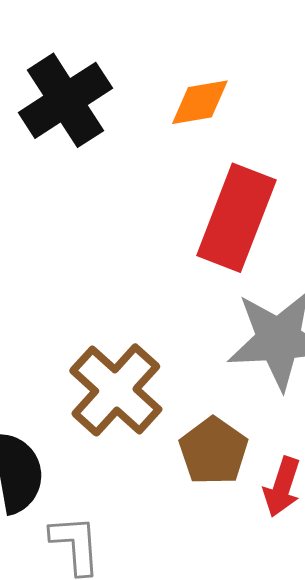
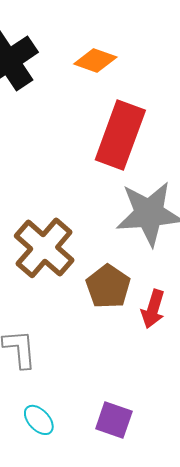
orange diamond: (200, 102) -> (95, 60), turned 30

